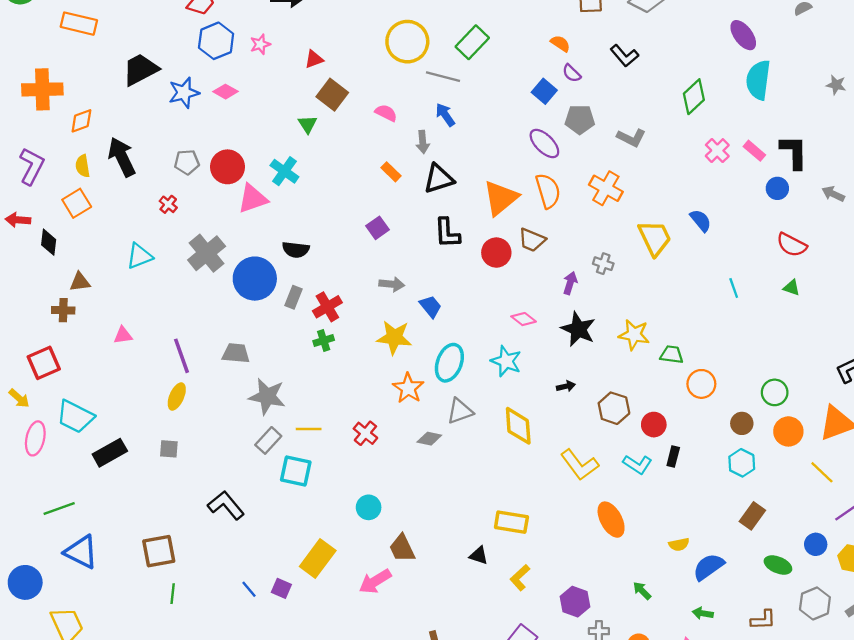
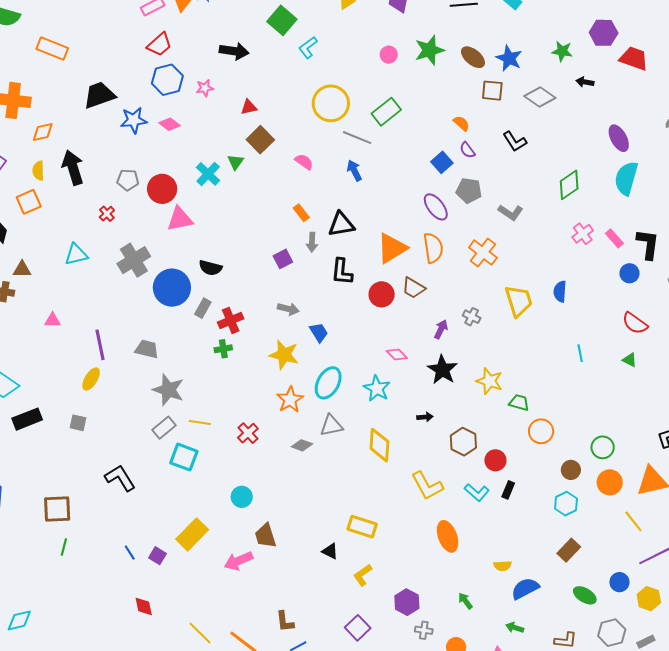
gray arrow: (423, 142) -> (312, 242), moved
cyan cross: (284, 171) -> (208, 174), moved
blue semicircle: (701, 221) -> (560, 292), turned -145

